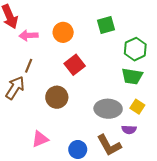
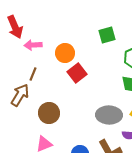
orange circle: (63, 32) -> (65, 53), moved
brown circle: (57, 97) -> (49, 113), moved

